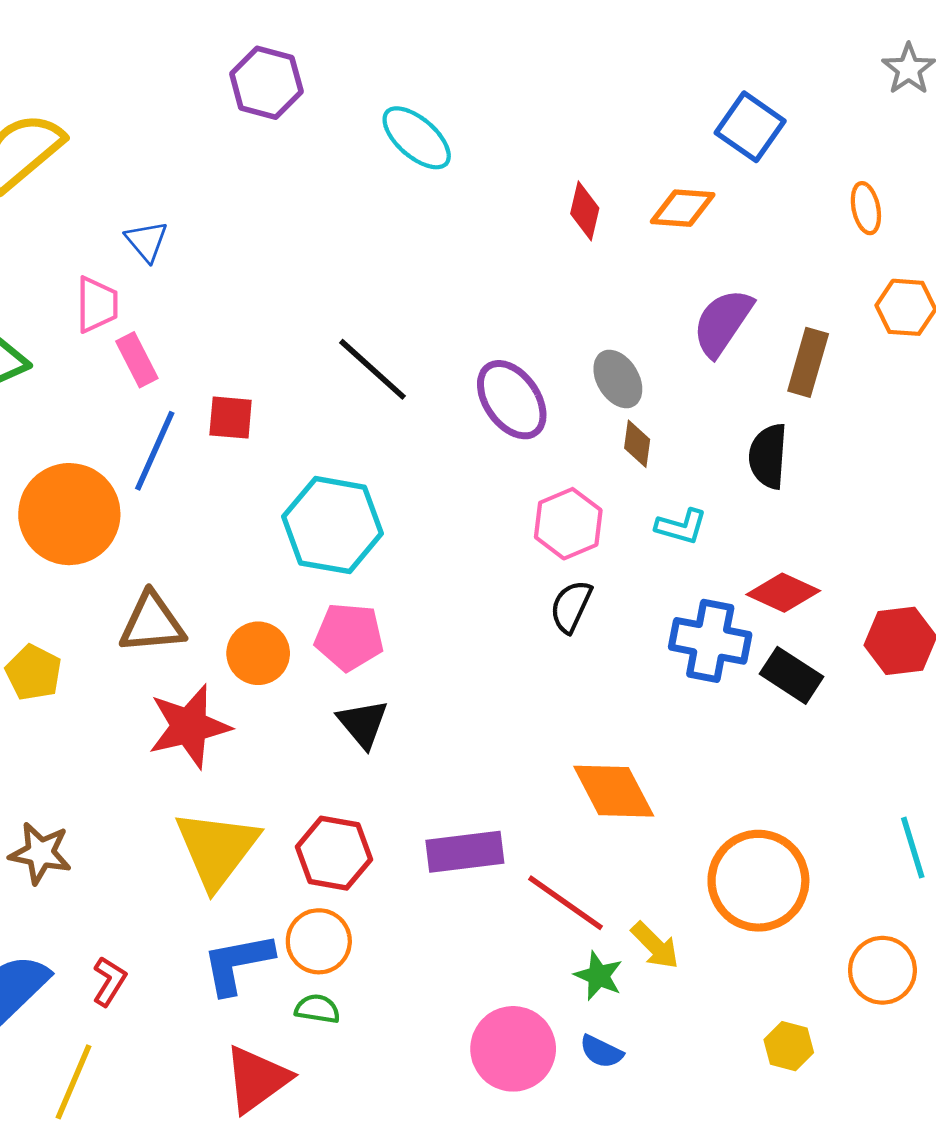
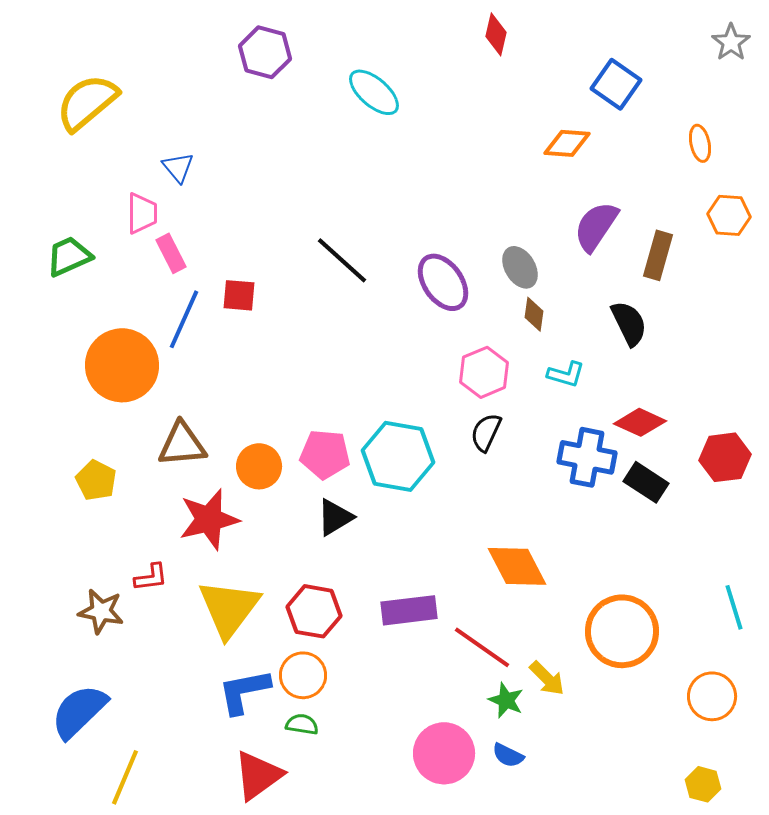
red diamond: (585, 211) -> (496, 34), moved
black semicircle: (768, 456) -> (629, 323), turned 150
cyan hexagon: (333, 525) -> (398, 456), moved
black triangle: (363, 724) -> (335, 517), turned 39
red L-shape: (109, 981) -> (151, 577), moved, turned 51
yellow hexagon: (789, 1046) -> (703, 784), moved

